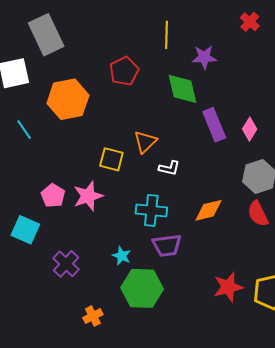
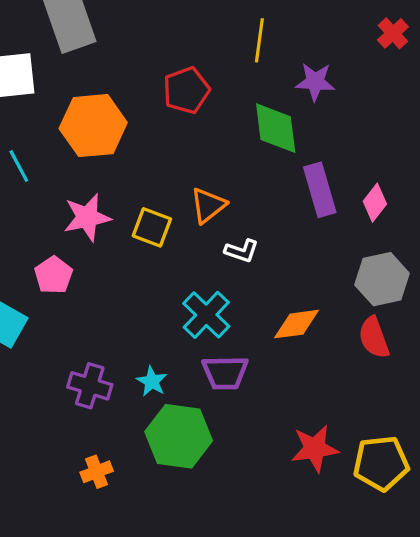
pink star: (88, 196) -> (87, 217), moved
cyan cross: (151, 210) -> (206, 315), turned 32
purple cross: (66, 264) -> (90, 386), moved, turned -32

